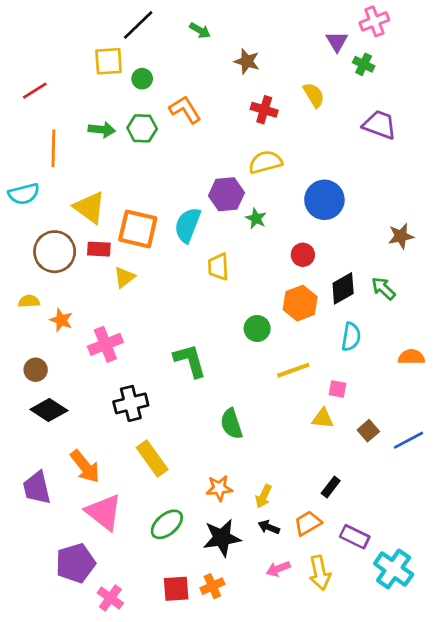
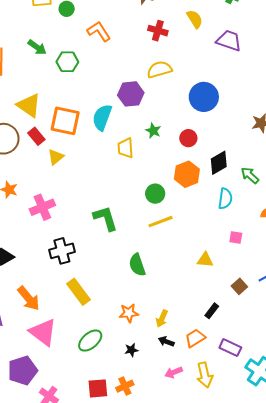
purple trapezoid: (380, 125) -> (229, 41), moved
green hexagon: (142, 128) -> (67, 62), moved
green arrow: (102, 130) -> (37, 47), turned 30
green star: (256, 218) -> (153, 131), moved
red rectangle: (99, 249) -> (36, 136), turned 48
green arrow: (383, 288) -> (250, 175), moved
yellow line: (293, 370) -> (161, 222), moved
pink square: (338, 389) -> (236, 237), moved
brown square: (368, 431) -> (239, 286), moved
black star: (222, 538) -> (131, 350), size x0.5

